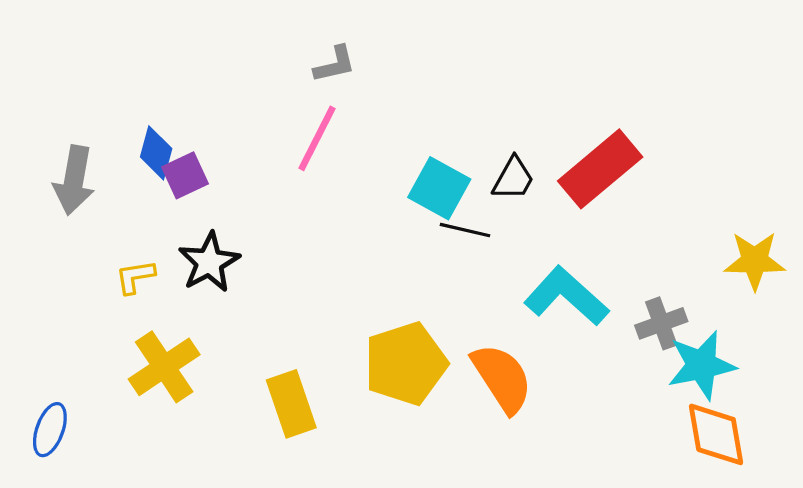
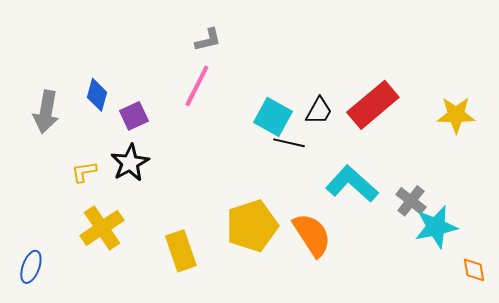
purple square: (185, 175) -> (134, 116), moved
yellow star: (755, 261) -> (456, 115), moved
gray cross: (661, 323) -> (411, 201), turned -32
orange diamond: (716, 434) -> (474, 270), moved, size x0.6

